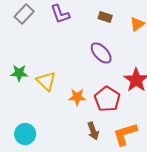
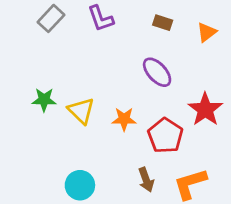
orange star: (77, 97) -> (124, 119), moved
cyan circle: (25, 134) -> (80, 185), moved

